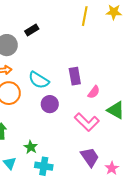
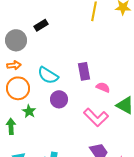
pink semicircle: (94, 92) -> (103, 87), turned -104
green star: (31, 147) -> (29, 111), moved

